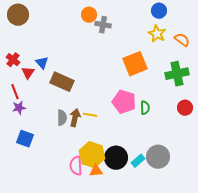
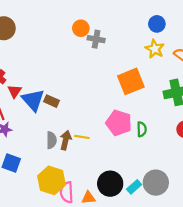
blue triangle: (42, 63) -> (33, 100), moved, size x1.6
brown rectangle: (62, 82) -> (51, 101), size x0.6
yellow hexagon: (92, 155) -> (51, 180), moved

